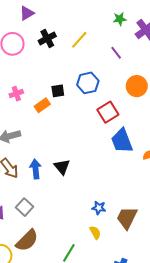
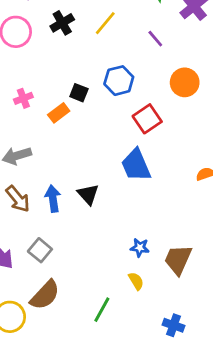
black square: (58, 91) -> (79, 93), turned 32
blue trapezoid: (122, 141) -> (136, 165), moved

